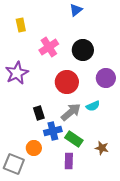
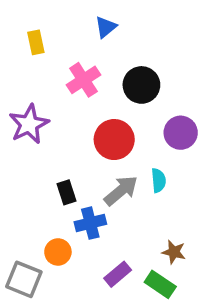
blue triangle: (76, 10) -> (106, 27), moved
cyan semicircle: (93, 106) -> (158, 180), turned -72
green rectangle: (74, 139) -> (160, 284), moved
purple rectangle: (69, 161) -> (118, 274), turned 49

